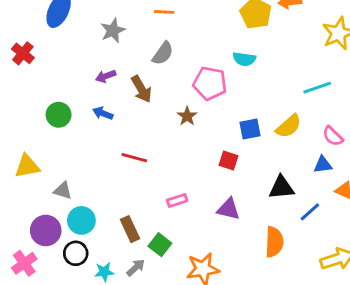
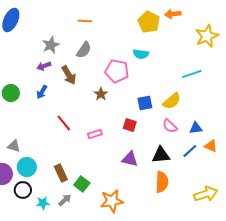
gray star: (113, 30) -> (51, 45), moved
blue arrow: (103, 113) -> (42, 92), turned -80
pink semicircle: (333, 136) -> (170, 126), moved
red line: (134, 158) -> (64, 123), turned 36
black triangle: (281, 188) -> (161, 155), moved
pink rectangle: (177, 200) -> (95, 134), moved
blue line: (310, 212) -> (190, 151), moved

